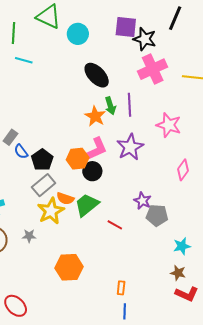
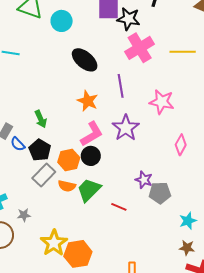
green arrow: (110, 106) -> (41, 119), moved
orange hexagon: (78, 159) -> (69, 160), moved
yellow star: (51, 211) -> (54, 243), moved
gray star: (29, 236) -> (24, 215), moved

